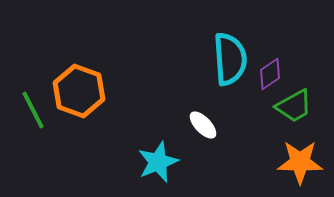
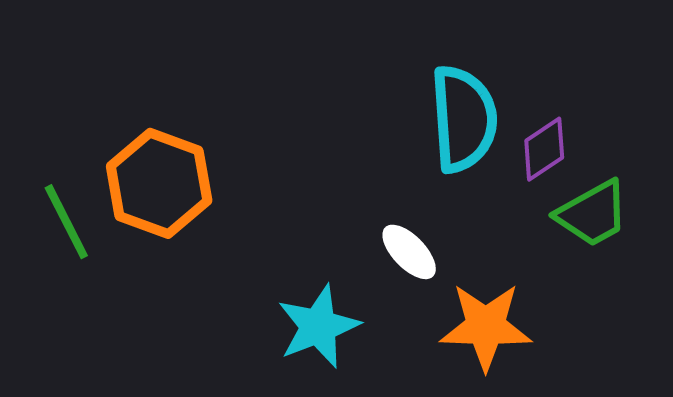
orange star: (300, 162) -> (486, 327), moved

